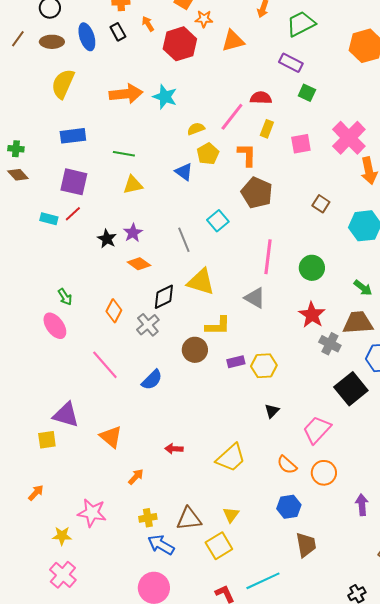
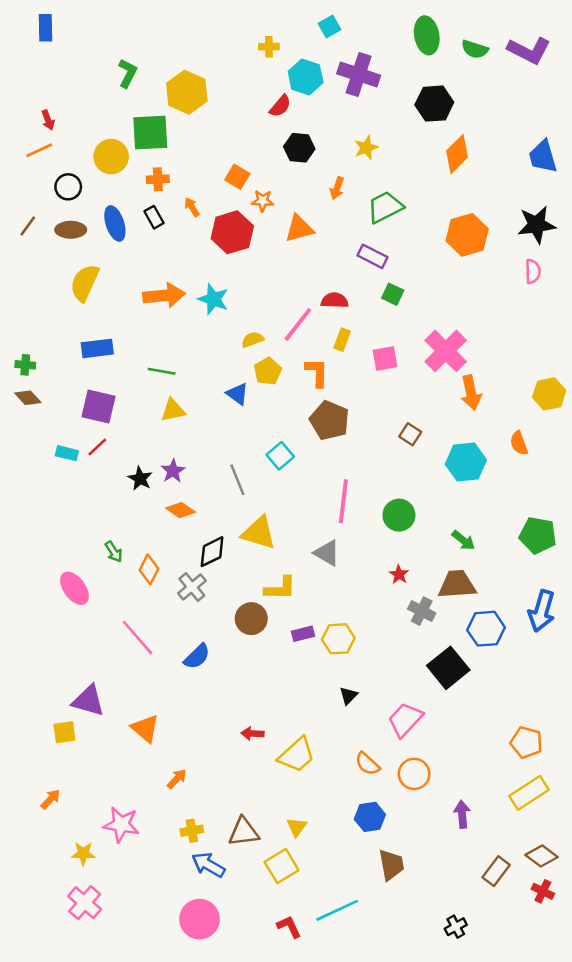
green arrow: (65, 297) -> (114, 552), moved
red star: (312, 315) -> (399, 574), size x0.6
red arrow: (174, 449) -> (253, 734), moved

